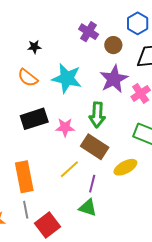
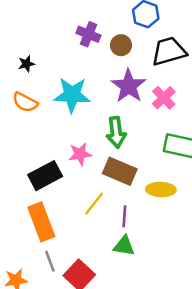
black rectangle: (34, 119) -> (45, 176), moved
yellow ellipse: (125, 167) -> (161, 190), turned 40

